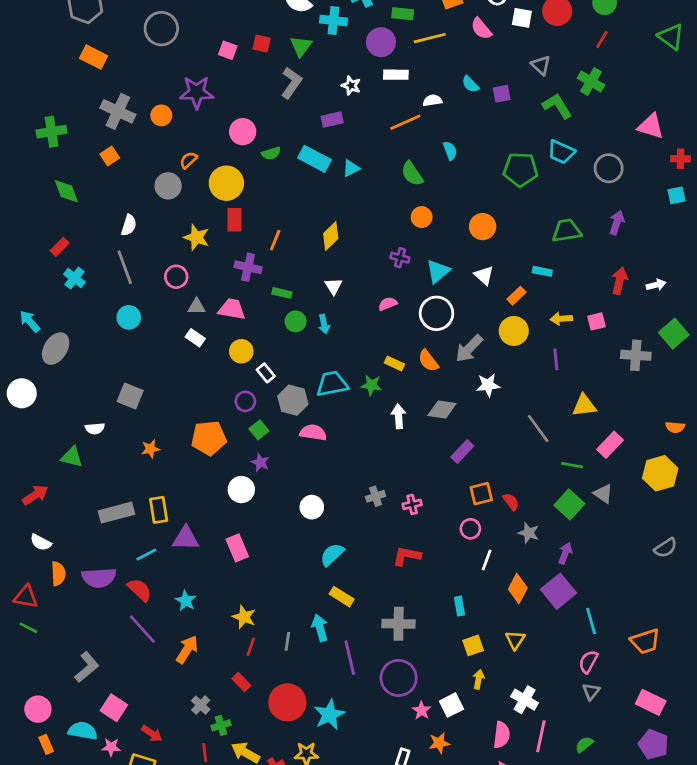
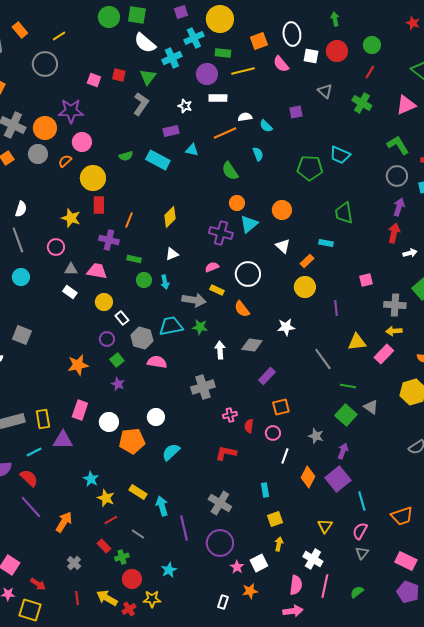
cyan cross: (333, 20) -> (172, 58), turned -30
cyan semicircle: (470, 84) -> (266, 126), moved
green L-shape: (557, 106) -> (398, 145), moved
orange circle: (161, 115) -> (45, 128), size x1.5
pink triangle: (651, 126) -> (406, 105), moved, turned -40
pink circle: (243, 132) -> (82, 142), moved
cyan triangle: (351, 168) -> (192, 150), moved, turned 40
gray circle: (609, 168) -> (397, 176), moved
gray circle: (168, 186) -> (38, 154), moved
purple arrow: (617, 222) -> (399, 207), moved
green trapezoid: (567, 231) -> (344, 213), turned -90
purple cross: (400, 258) -> (221, 233), size x1.6
cyan triangle: (438, 271) -> (249, 224), moved
red arrow: (620, 281) -> (394, 233), moved
white triangle: (333, 286) -> (172, 254), turned 40
yellow arrow: (561, 319) -> (394, 331), moved
gray arrow: (469, 349) -> (194, 300), moved, turned -125
yellow rectangle: (394, 363) -> (217, 290), moved
orange pentagon: (209, 438) -> (132, 441), moved
pink rectangle: (610, 445) -> (384, 354), moved
orange star: (150, 449) -> (78, 365), moved, size x1.5
white circle: (241, 490) -> (109, 422), moved
gray cross: (376, 496) -> (203, 387), moved, size x1.6
red semicircle: (511, 502) -> (249, 426), moved, turned -136
pink rectangle: (237, 548) -> (80, 410), moved, turned 42
yellow rectangle: (342, 597) -> (138, 492), moved
cyan star: (186, 601) -> (91, 479), moved
gray cross: (399, 624) -> (220, 503), turned 30
yellow triangle: (515, 640) -> (325, 526), moved
gray line: (287, 641) -> (138, 534), moved, turned -64
red line: (251, 647) -> (111, 520), turned 40
red circle: (287, 702) -> (132, 579), moved, size x0.7
cyan star: (329, 715) -> (169, 570), size x0.7
green cross: (221, 725) -> (122, 557), moved

